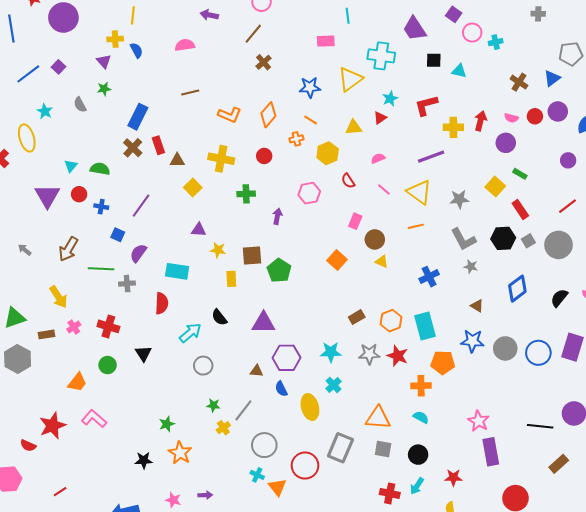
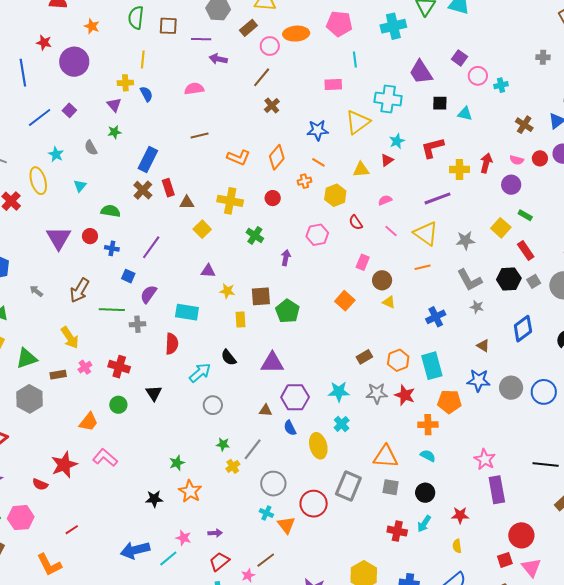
cyan triangle: (71, 166) -> (80, 186), moved
green cross: (246, 194) -> (255, 235), turned 36

